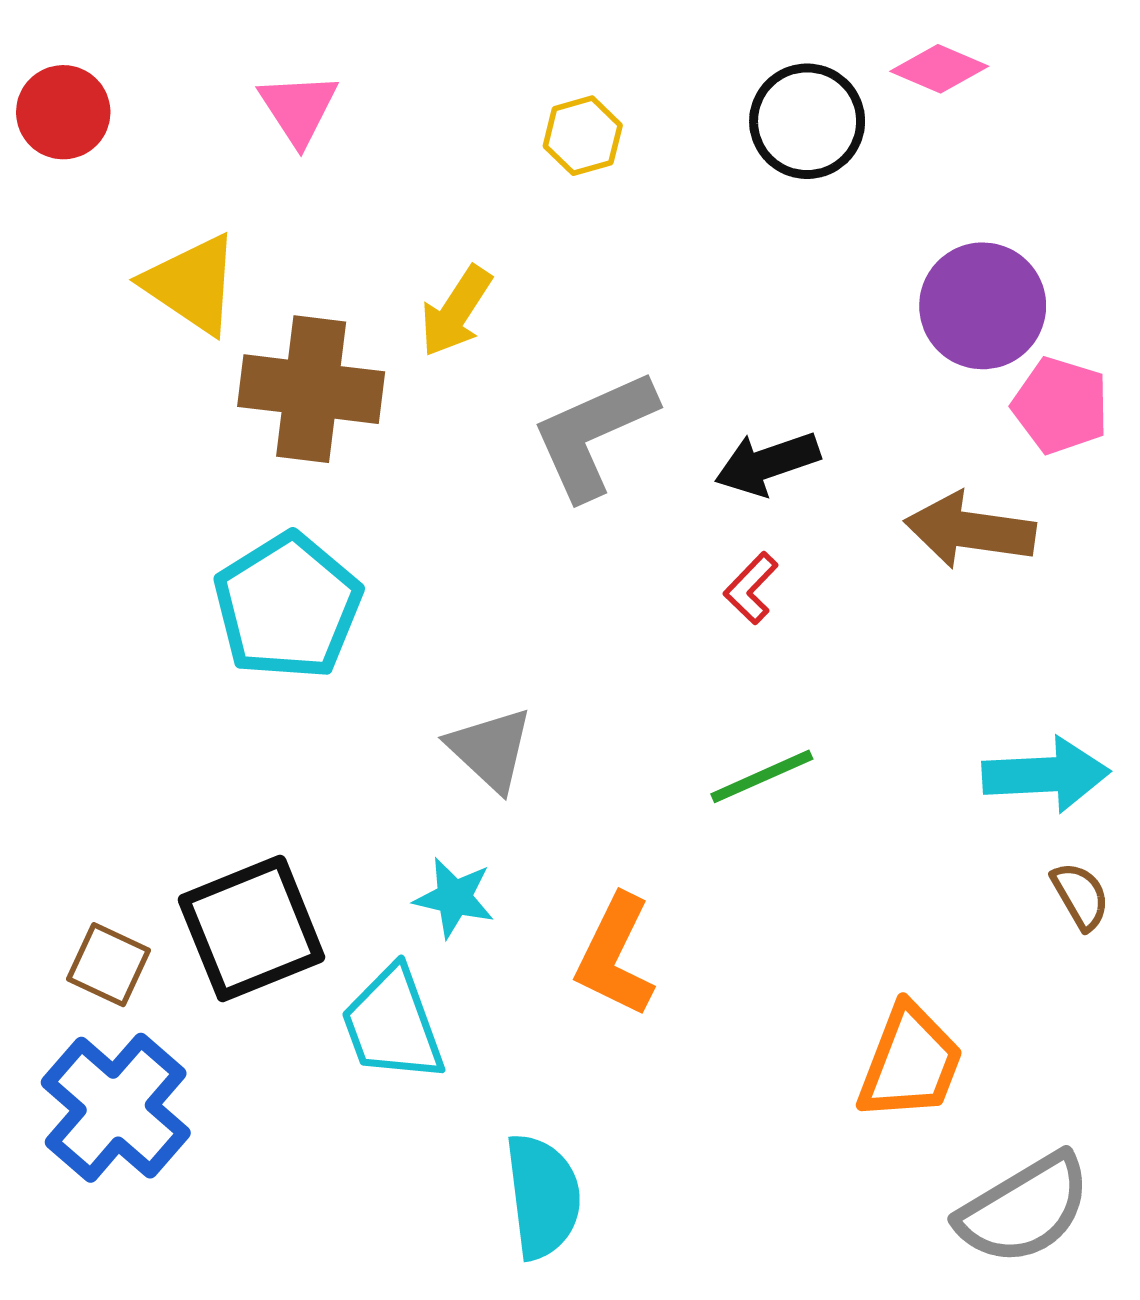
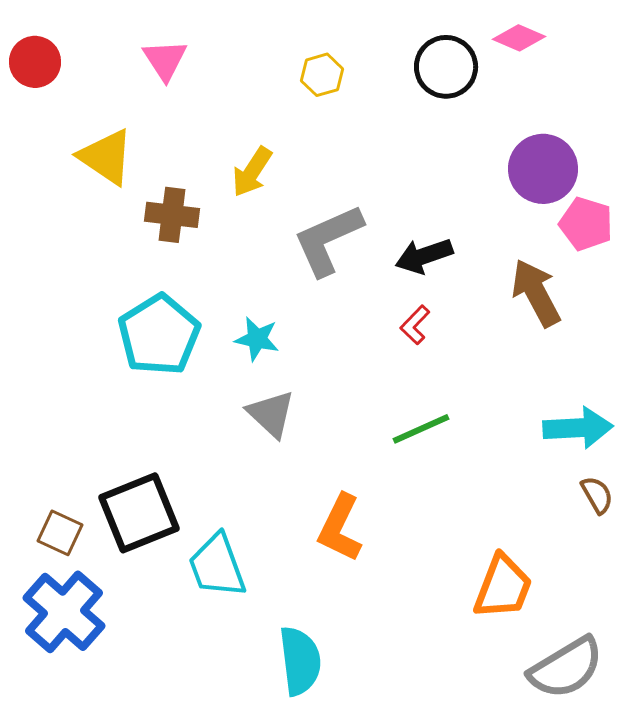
brown cross: (311, 389) -> (172, 215), size x0.7
brown arrow: (970, 530) -> (536, 293), turned 54
cyan star: (454, 898) -> (257, 339), moved

